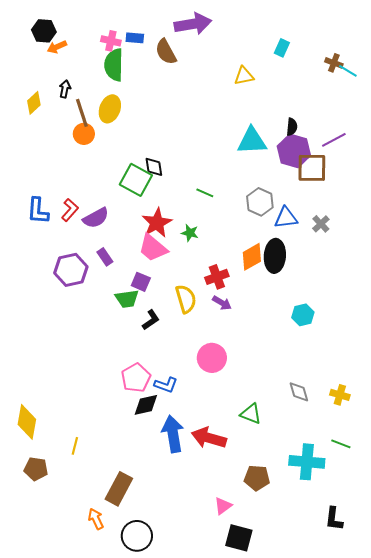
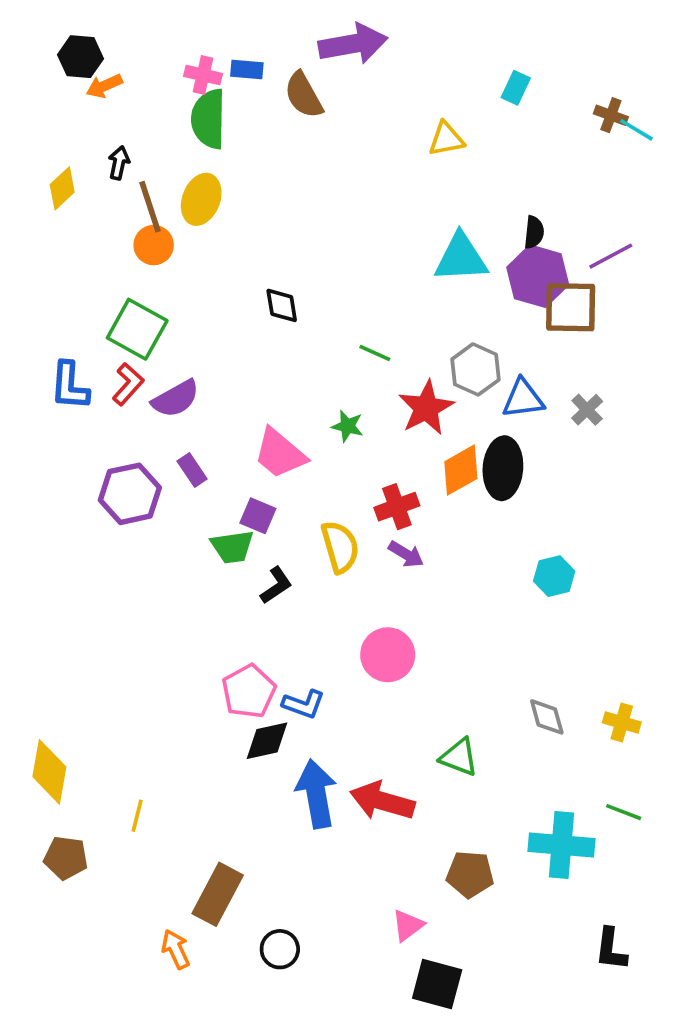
green square: (136, 180) -> (137, 329), moved
red star: (157, 223) -> (426, 408), moved
black circle: (137, 536) -> (280, 949), moved, size x0.7

